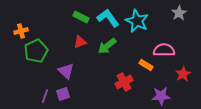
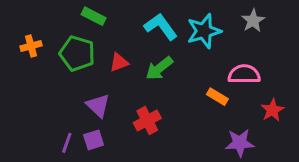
gray star: (179, 13) -> (253, 21), moved
green rectangle: (81, 17) -> (94, 16), moved
cyan star: (137, 21) -> (204, 31), turned 30
green pentagon: (36, 51) -> (77, 53), moved, turned -30
red cross: (124, 82) -> (147, 121), moved

